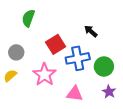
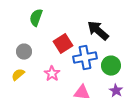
black arrow: (91, 31) -> (98, 31), size x1.6
pink star: (44, 75) -> (52, 74), size x0.7

